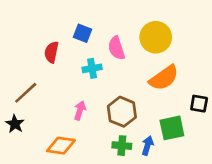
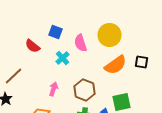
red semicircle: (51, 52) -> (32, 46), turned -63
cyan cross: (92, 68) -> (62, 58), turned -32
black square: (199, 104) -> (142, 62), moved

